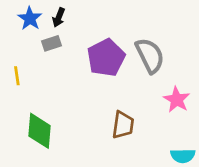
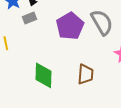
green diamond: (39, 131) -> (43, 75), moved

